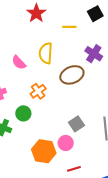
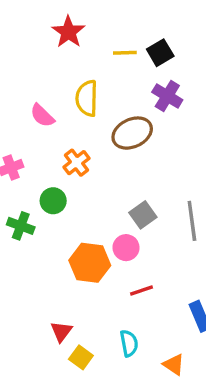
black square: (95, 14) -> (160, 53), moved

